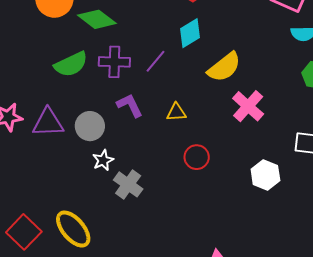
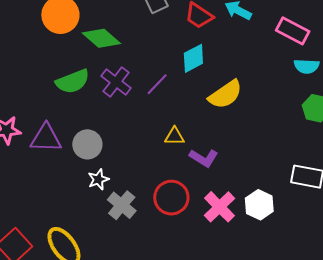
purple cross: (114, 62) -> (116, 82), turned 32
purple L-shape: (130, 105) -> (204, 158), moved, turned 144
pink cross: (248, 106) -> (220, 207), moved
red circle: (197, 157) -> (171, 198), moved, size x1.4

